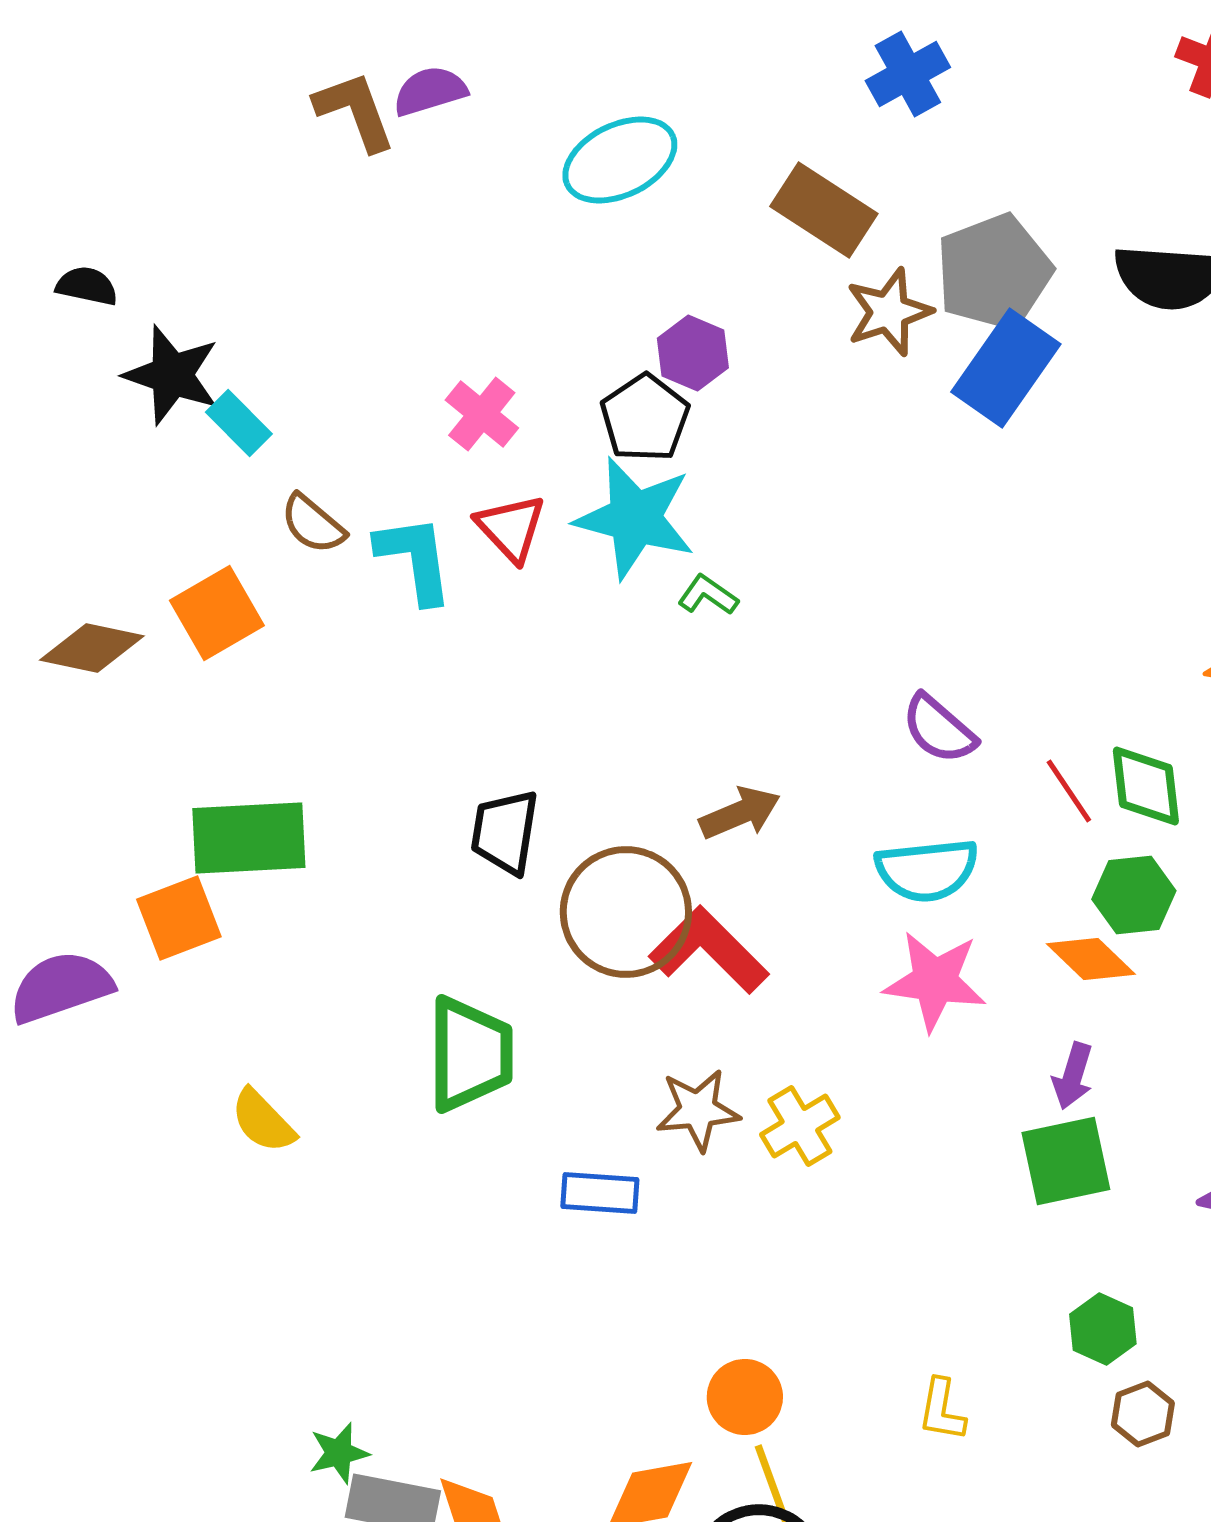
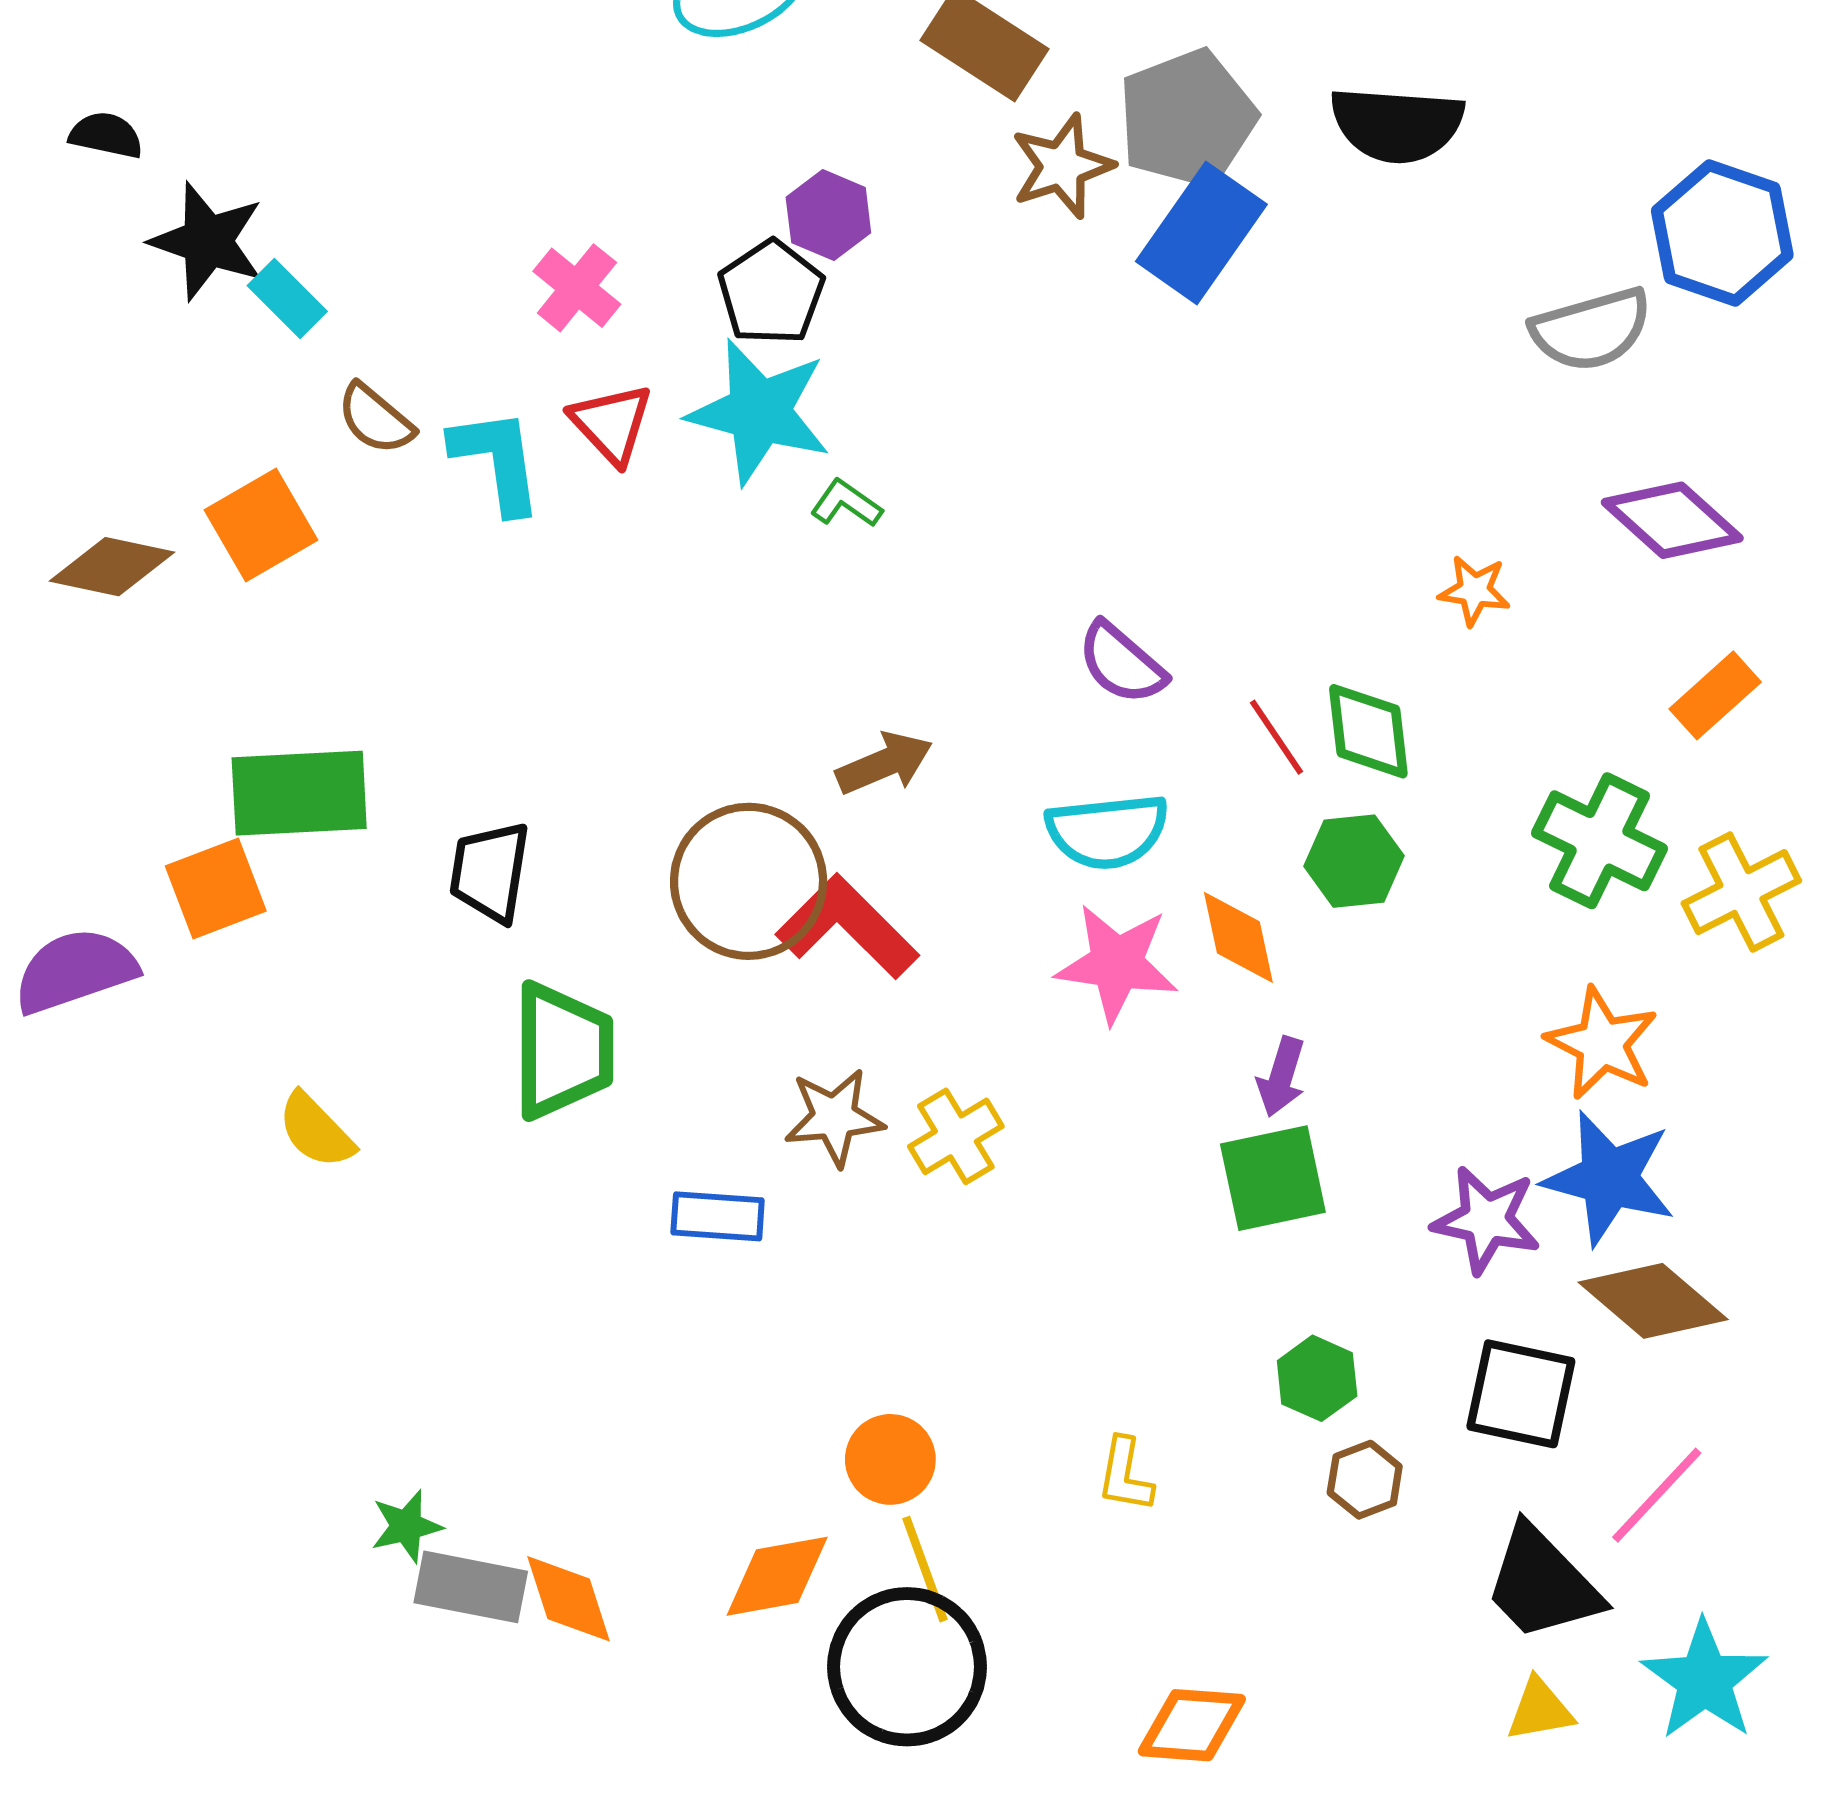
black trapezoid: (505, 832) -> (490, 872), moved
orange diamond: (1091, 959) -> (1238, 937), moved, turned 34

